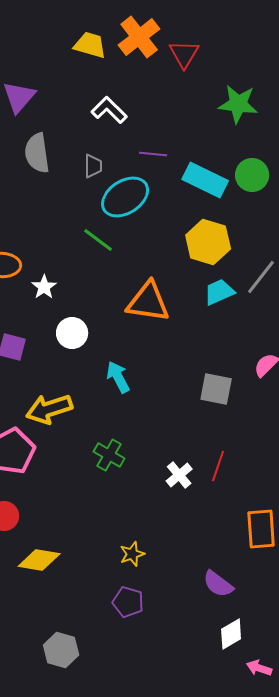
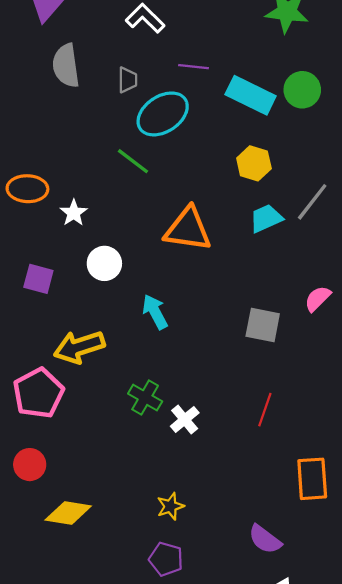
yellow hexagon: (208, 242) -> (254, 163), size x0.7
white cross: (179, 475) -> (185, 419), moved

